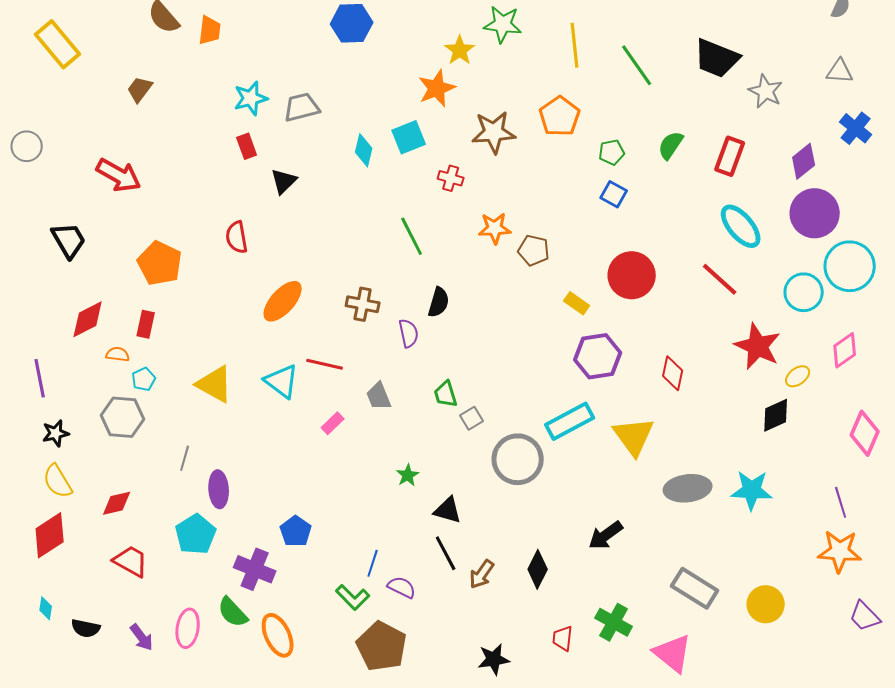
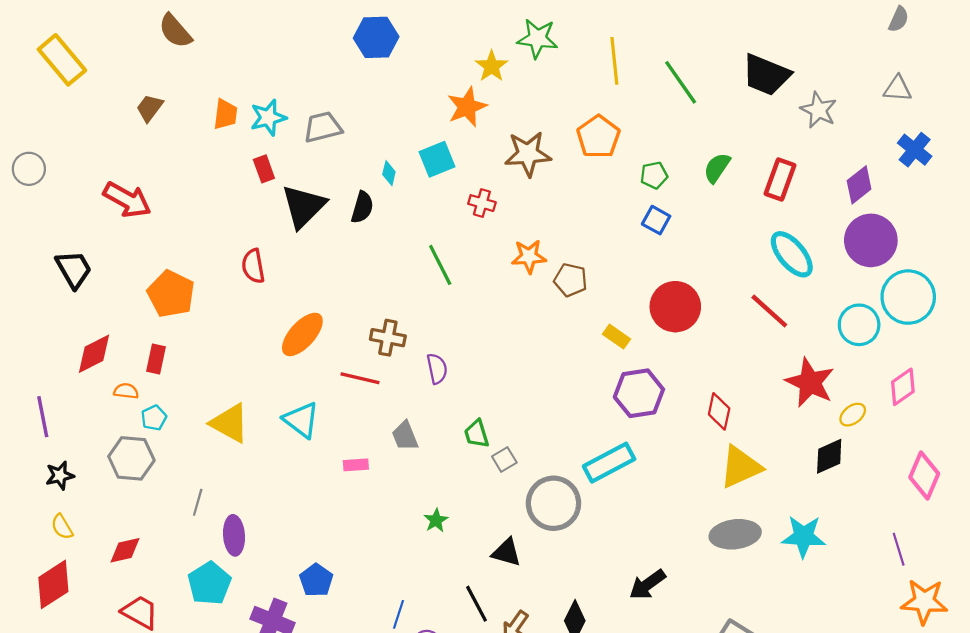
orange trapezoid: (210, 30) -> (225, 114), moved
cyan diamond: (364, 150) -> (389, 173), size x0.7
black triangle: (284, 181) -> (303, 206), size x1.6
black semicircle: (439, 302) -> (362, 207), moved
red line: (325, 364) -> (360, 378), moved
pink rectangle: (333, 423) -> (356, 465), turned 40
yellow triangle: (634, 436) -> (740, 467), moved, turned 42
yellow semicircle: (58, 481) -> (62, 527), size x0.7
black triangle: (448, 510) -> (506, 552), moved
orange star: (840, 551) -> (924, 602), moved

